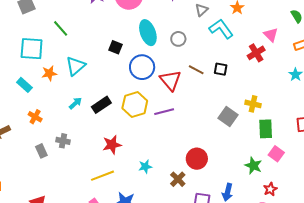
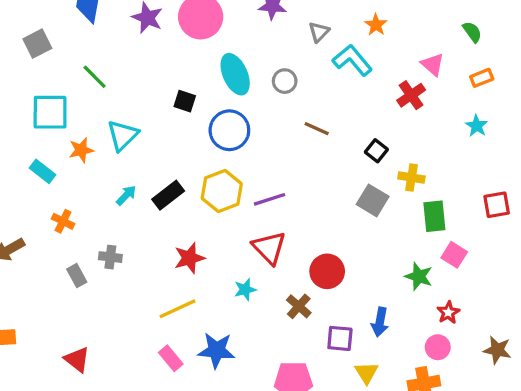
black square: (221, 69) -> (376, 151), moved, turned 32
red triangle: (170, 80) -> (269, 248), moved

